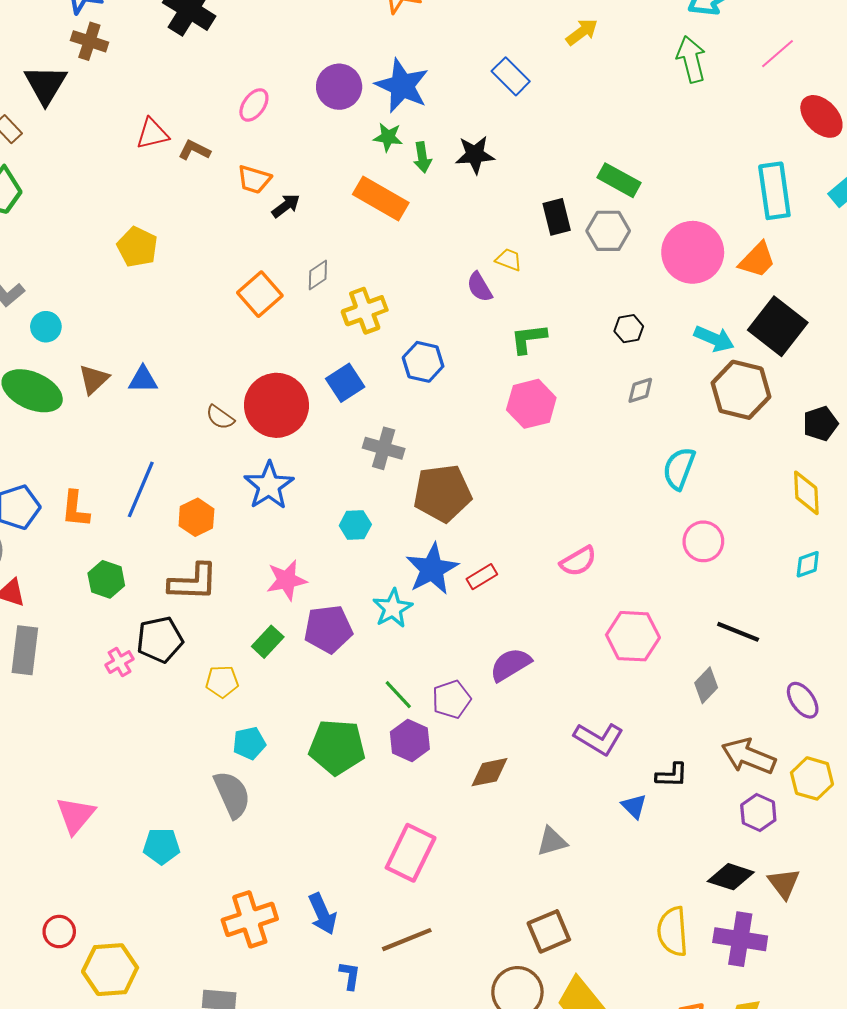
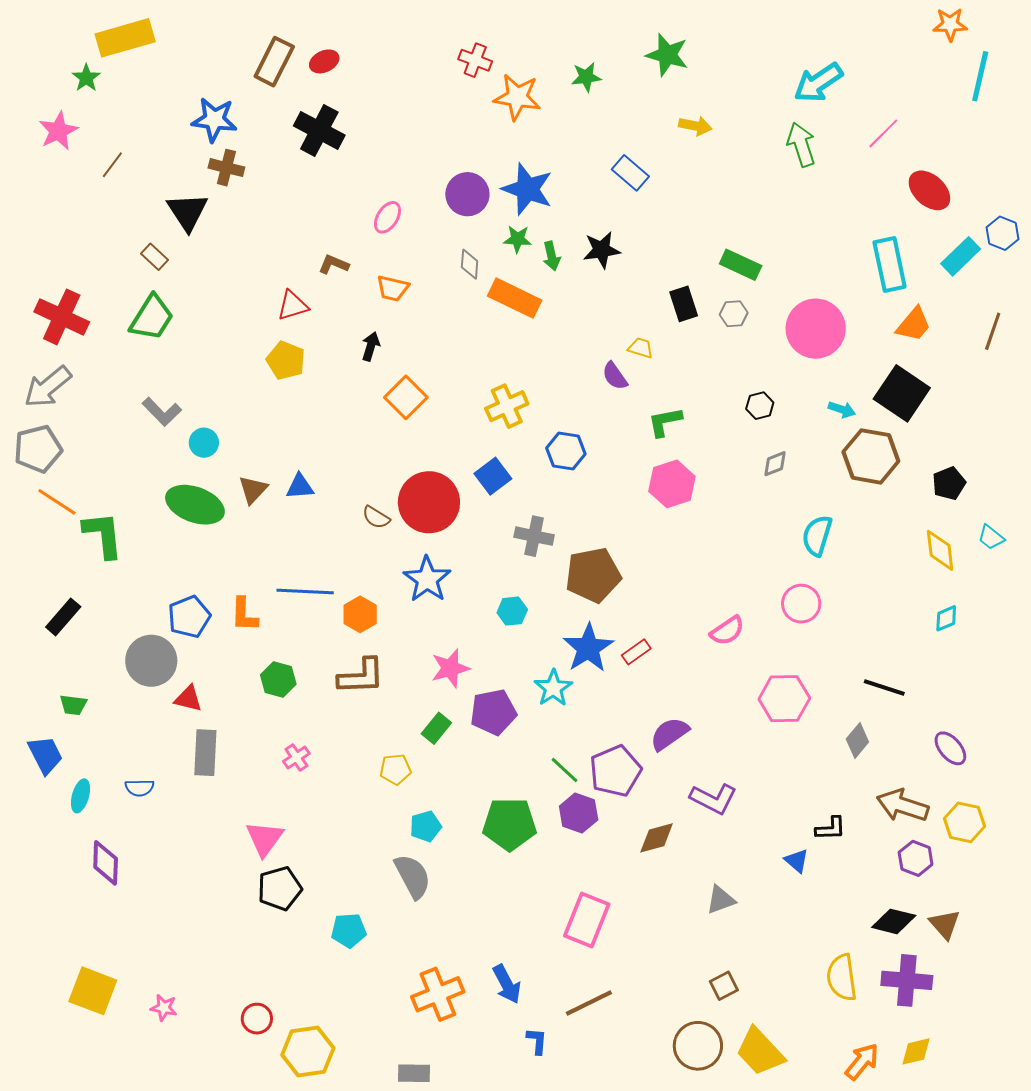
yellow arrow: (582, 32) -> (695, 126), turned 52
red triangle: (152, 134) -> (293, 305), moved
black arrow: (286, 206) -> (371, 346), moved, turned -32
gray hexagon: (608, 231) -> (734, 314), size x0.7
orange trapezoid: (757, 260) -> (914, 324), moved
gray diamond: (318, 275) -> (470, 264), moved, turned -48
cyan arrow: (714, 339) -> (842, 410), size x0.7
blue line: (141, 489) -> (305, 591), turned 74
pink circle: (703, 541) -> (801, 604), moved
black pentagon: (160, 640) -> (280, 889), moved
purple pentagon: (451, 699) -> (615, 771), size x1.4
purple L-shape: (599, 739) -> (713, 799), moved
pink triangle: (76, 815) -> (265, 839), moved
brown square: (549, 931) -> (724, 986), size x0.7

